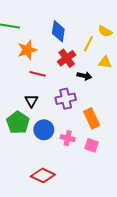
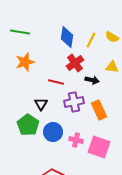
yellow line: (88, 44) -> (91, 40), moved
orange star: (27, 50) -> (25, 62), moved
red line: (38, 74) -> (56, 82), moved
orange rectangle: (92, 118) -> (99, 110), moved
pink square: (92, 145) -> (99, 147), size x1.6

